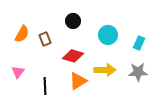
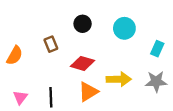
orange semicircle: (22, 34) -> (15, 55), moved
cyan circle: (108, 35) -> (124, 28), moved
pink triangle: (18, 72) -> (20, 97), moved

